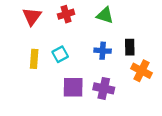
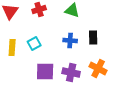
orange cross: (141, 71) -> (98, 68), moved

